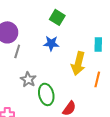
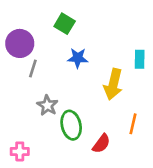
green square: (57, 17) -> (65, 24), moved
orange line: (97, 79) -> (133, 124), moved

